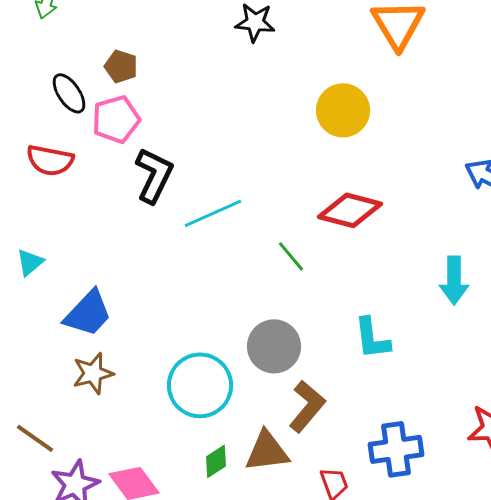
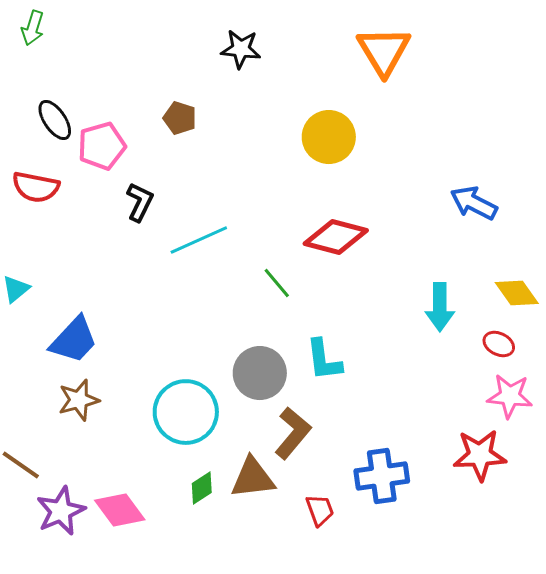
brown pentagon: (121, 66) -> (180, 118), moved
black L-shape: (154, 175) -> (140, 202), size x0.7
cyan L-shape: (372, 338) -> (324, 360), moved

